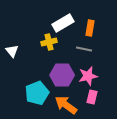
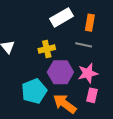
yellow cross: (49, 42) -> (47, 49), moved

